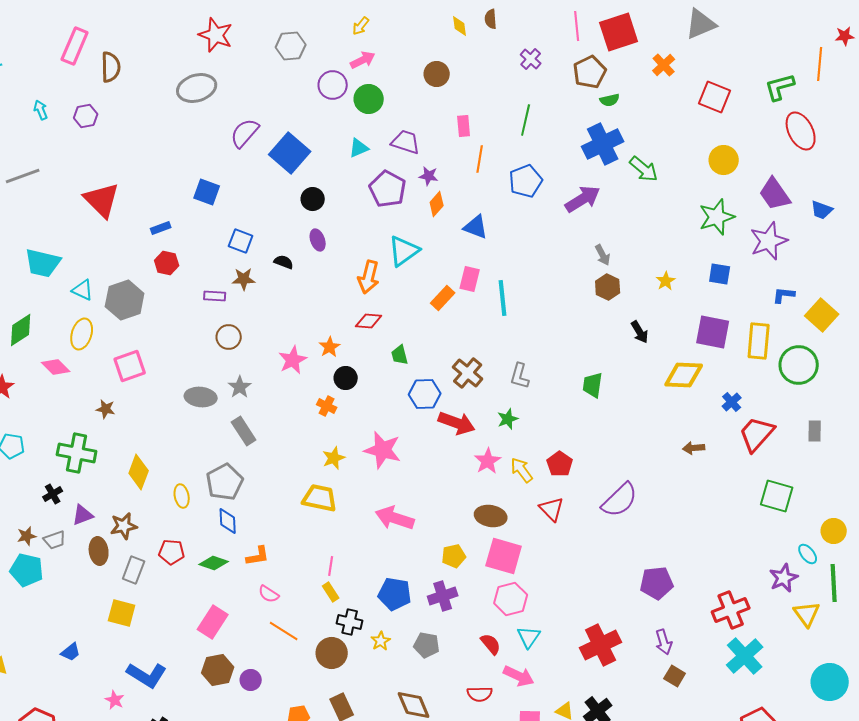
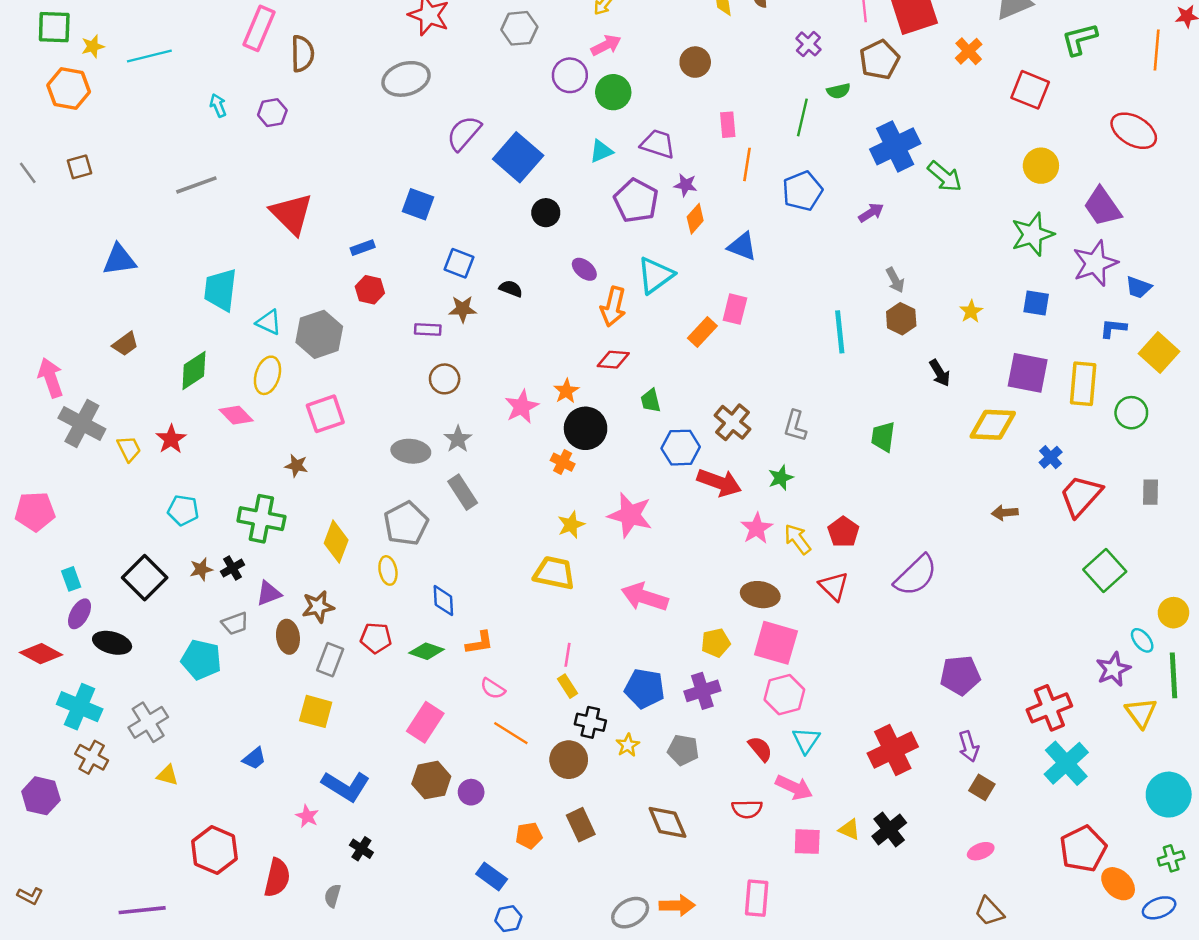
green L-shape: (780, 87) -> (1080, 39), moved
green semicircle: (610, 100) -> (839, 91), moved
red ellipse: (801, 131) -> (1134, 131), turned -33
purple arrow: (583, 199) -> (871, 213), size x0.6
blue trapezoid: (822, 210) -> (1139, 287), moved
purple ellipse: (318, 240) -> (584, 269), moved, turned -30
cyan trapezoid: (43, 263) -> (220, 290), turned 84
cyan line: (503, 298) -> (840, 332), moved
green circle: (799, 365) -> (1131, 413), size x0.7
black circle: (346, 378) -> (586, 428), size x1.5
gray pentagon: (225, 482) -> (406, 523), moved
green square: (777, 496) -> (1105, 570), turned 32
brown star: (27, 536) -> (201, 569), moved

